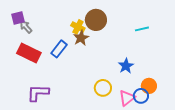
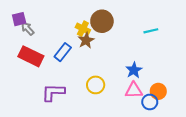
yellow circle: (103, 88) -> (96, 85), moved
purple L-shape: (38, 93) -> (53, 92), moved
pink triangle: (127, 98) -> (134, 90), moved, turned 36

